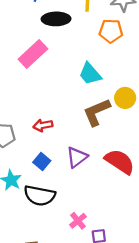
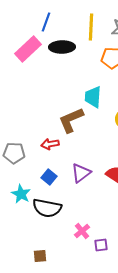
pink rectangle: (33, 54) -> (28, 49), moved
cyan trapezoid: (90, 74) -> (93, 97), turned 45
brown L-shape: (97, 112) -> (71, 120), moved

